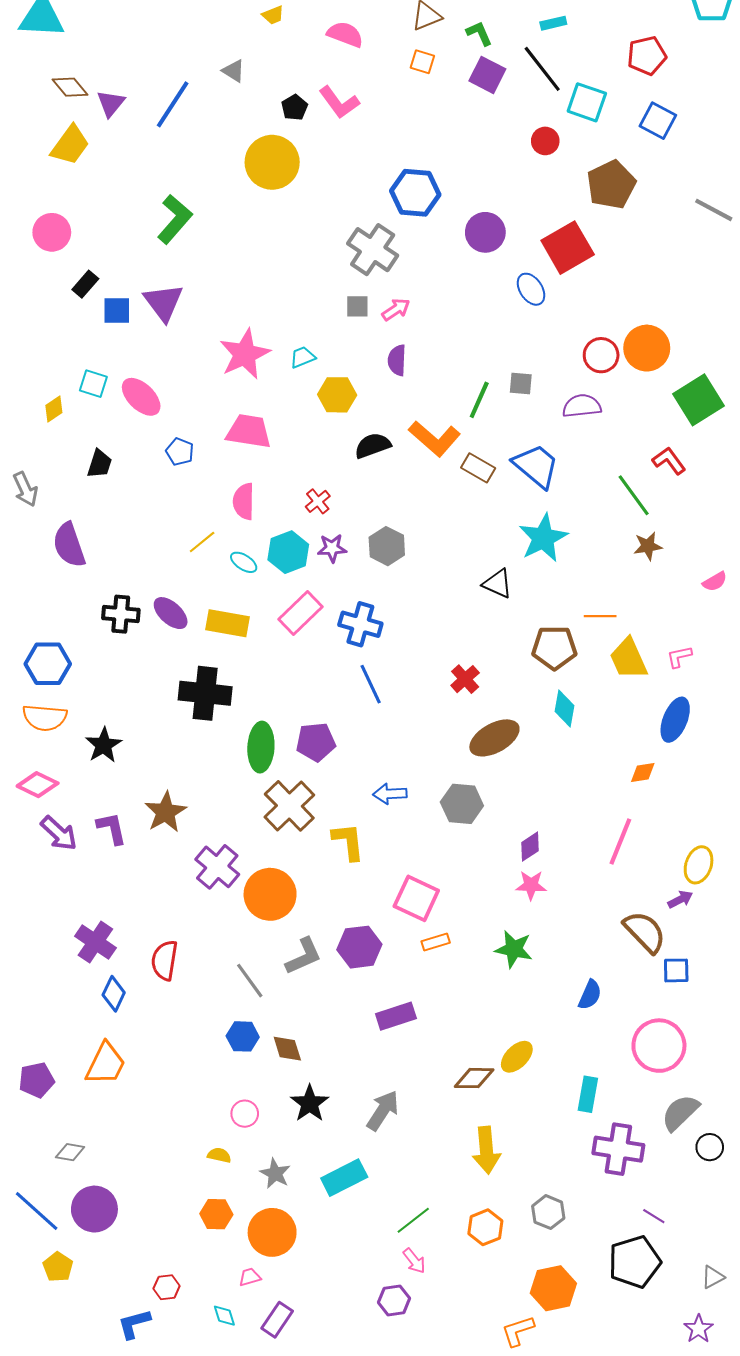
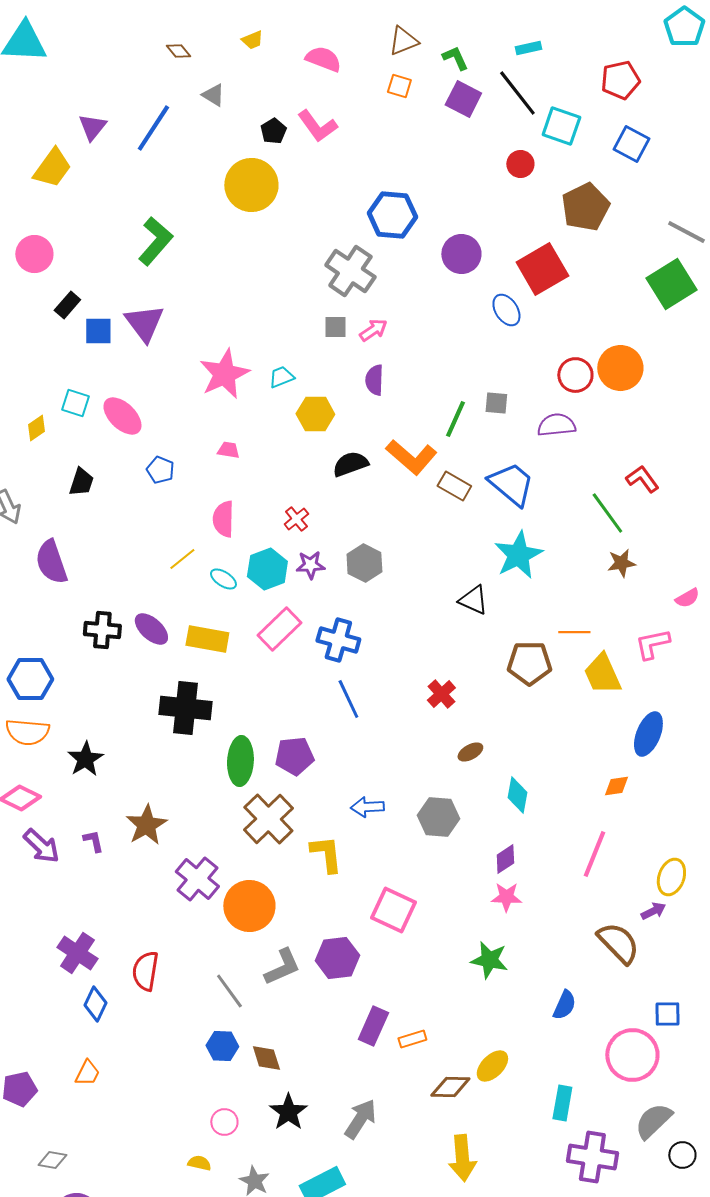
brown diamond: (70, 87) -> (178, 51), moved, size x0.7
green square: (699, 400) -> (671, 284), moved
pink trapezoid: (249, 431) -> (228, 450), size x0.5
pink L-shape: (679, 657) -> (652, 644), moved, size x1.4
cyan diamond: (565, 708) -> (517, 795), moved
brown ellipse: (494, 738) -> (470, 752), size x0.5
purple L-shape: (112, 828) -> (93, 841), size x0.7
orange rectangle: (436, 942) -> (412, 1039), moved
blue square: (676, 970) -> (667, 1014), moved
purple rectangle: (396, 1016) -> (373, 1026), turned -48
orange trapezoid: (106, 1064) -> (87, 1073), size x0.6

